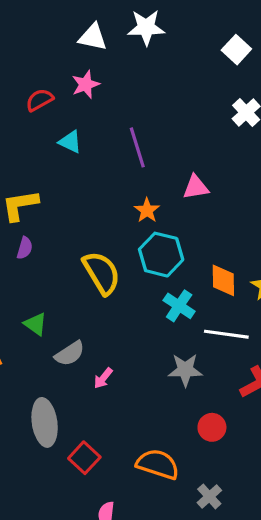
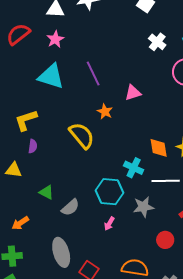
red semicircle: (40, 100) -> (18, 34), moved, size x1.4
cyan triangle: (70, 142) -> (51, 76), size x1.8
cyan hexagon: (161, 255) -> (109, 192), moved
yellow semicircle: (102, 273) -> (82, 135), moved
pink arrow: (103, 378) -> (109, 224), moved

